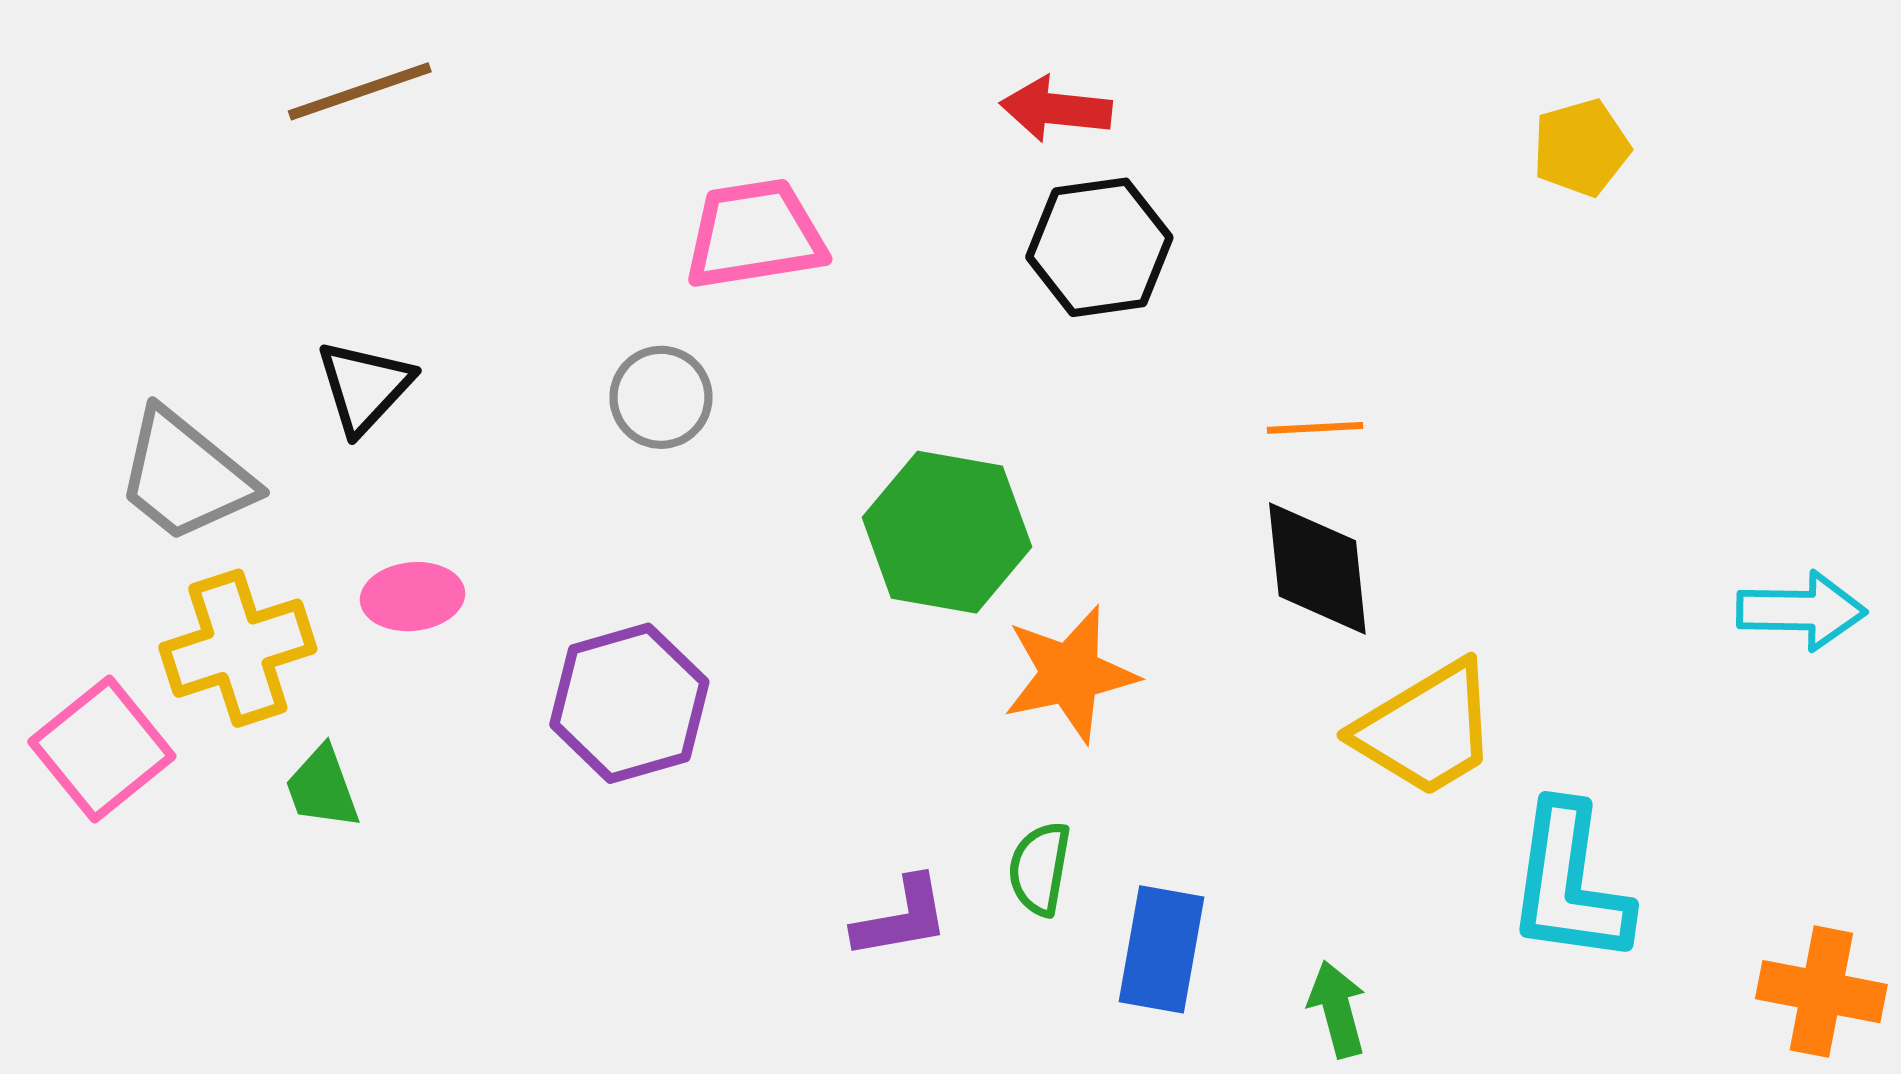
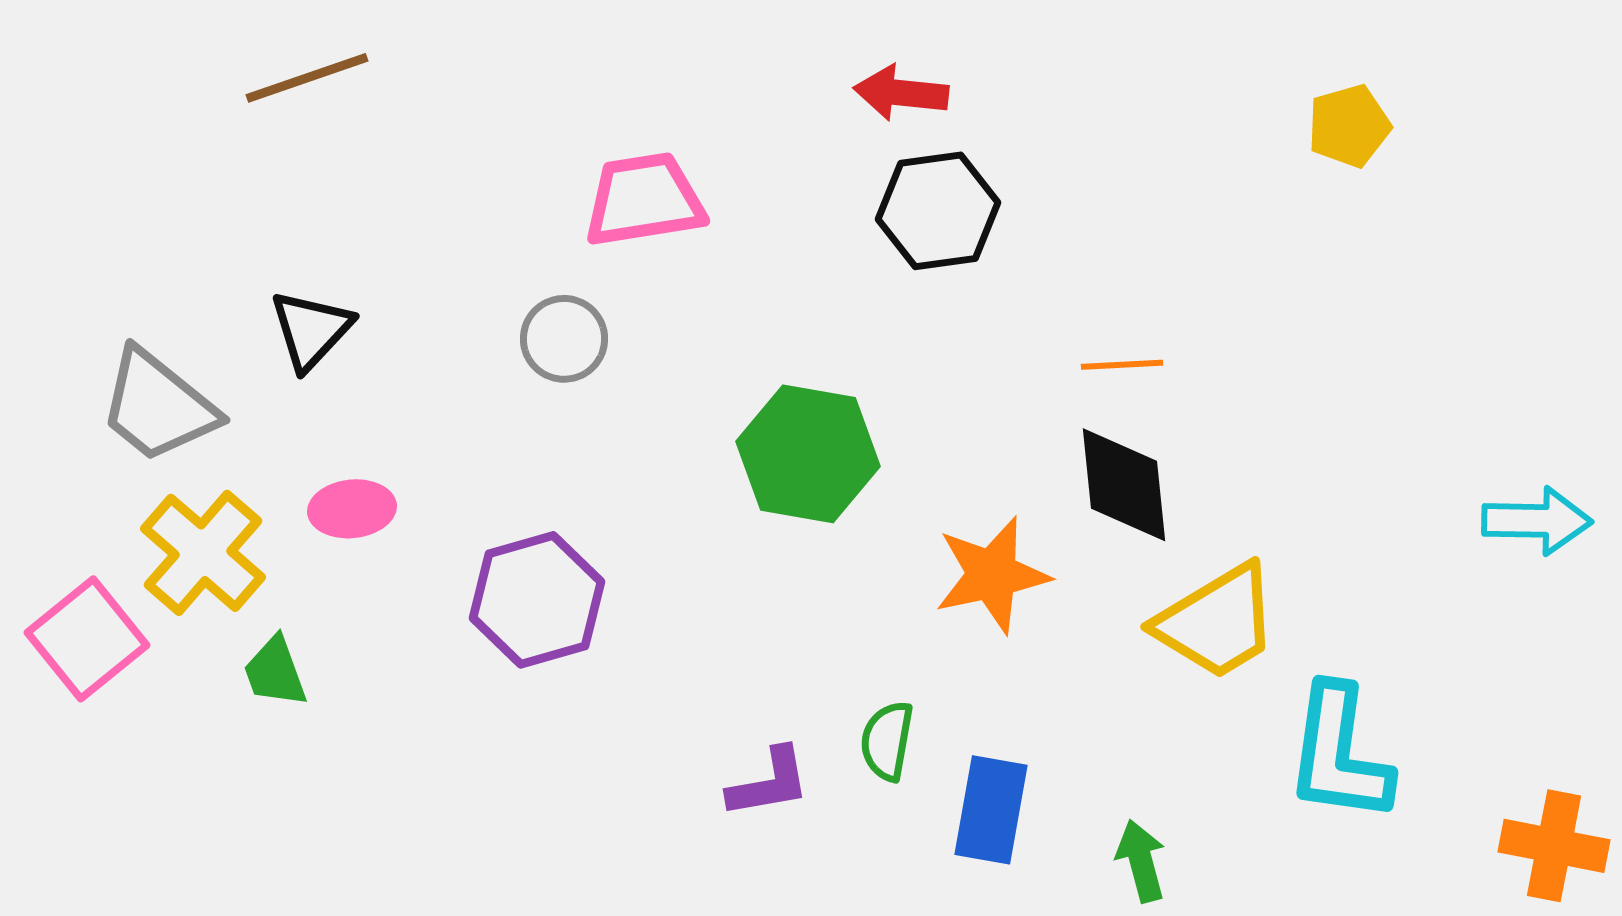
yellow cross: (238, 648) -> (203, 553), turned -31
orange star: (1070, 674) -> (992, 575), moved

